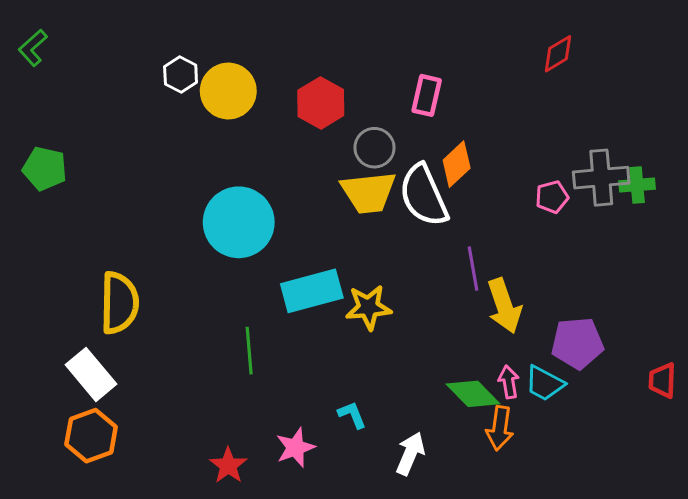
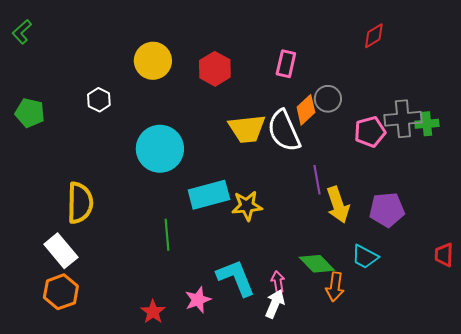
white hexagon: (181, 75) -> (99, 100), moved
gray circle: (374, 148) -> (328, 99), moved
pink pentagon: (552, 197) -> (370, 132), size x1.4
purple pentagon: (577, 343) -> (387, 210), moved
pink arrow: (509, 382) -> (278, 282), moved
cyan L-shape: (352, 415) -> (236, 278), size x2.0

